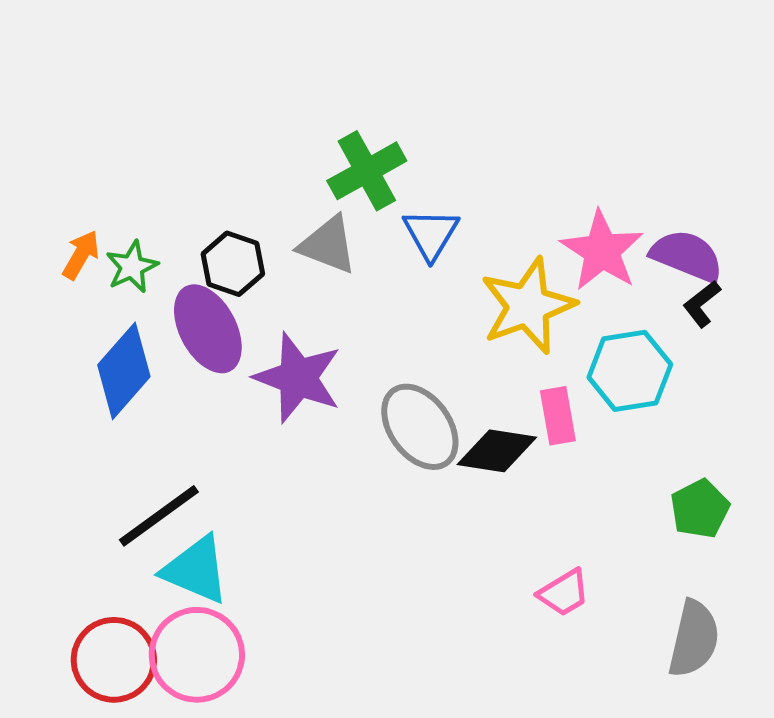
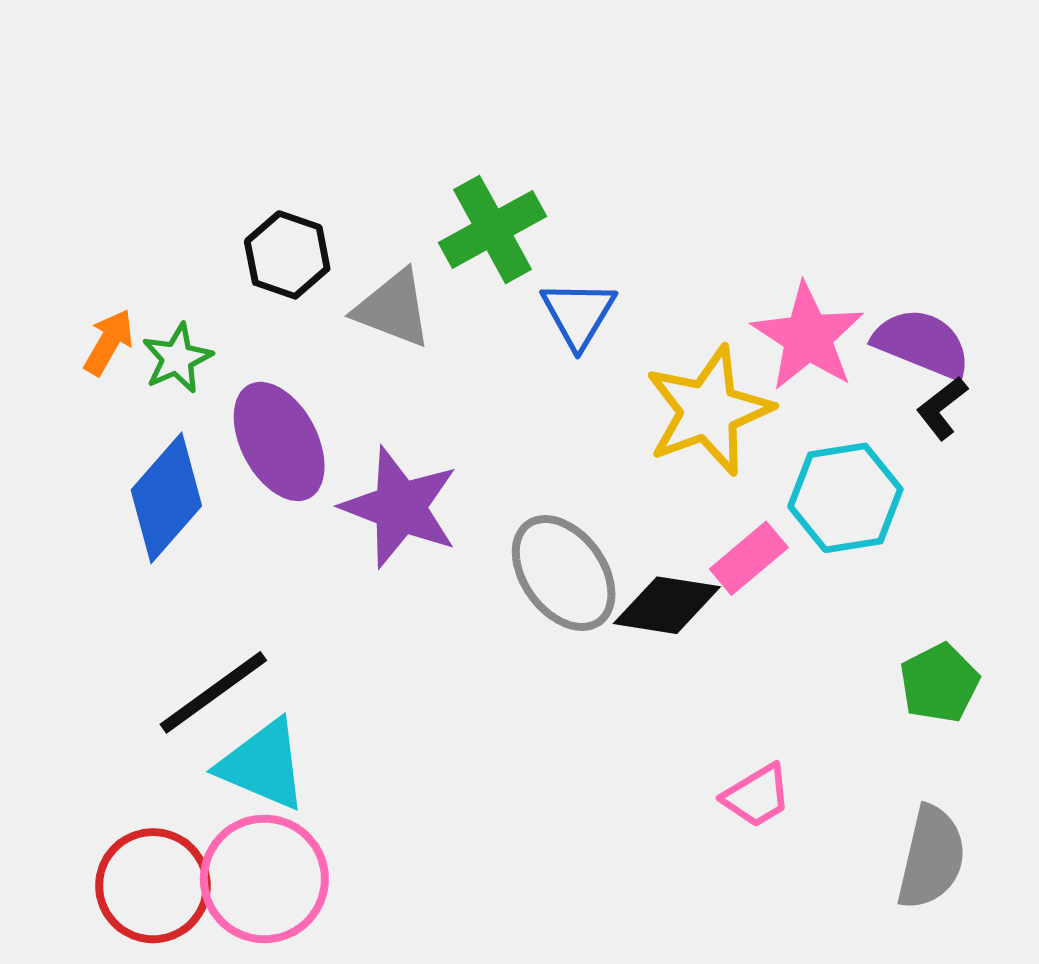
gray triangle: (328, 245) -> (393, 309), moved
black hexagon: (233, 264) -> (287, 255), moved
pink rectangle: (558, 416) -> (749, 558), turned 60

